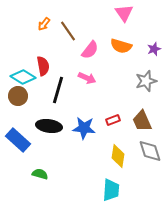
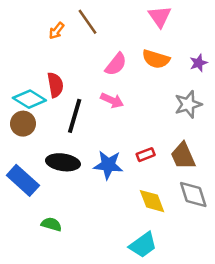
brown line: (68, 31) -> (87, 22), moved
yellow diamond: (118, 156) -> (152, 201), turned -30
cyan trapezoid: (111, 190) -> (143, 245), turned 50

